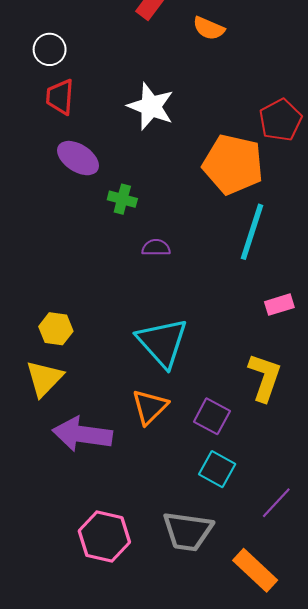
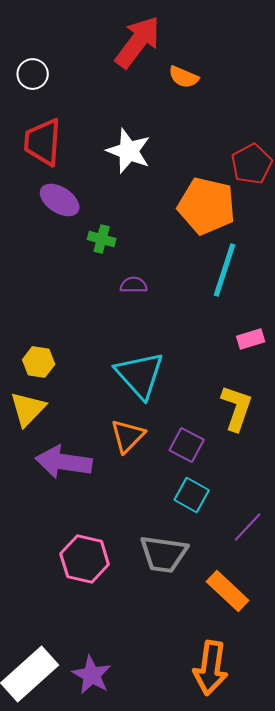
white circle: (50, 49) -> (33, 74), moved
red trapezoid: (60, 97) -> (43, 142), size x1.4

